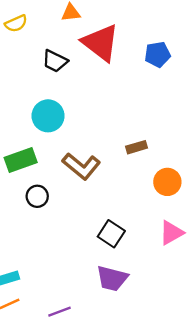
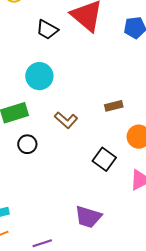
brown L-shape: (81, 166) -> (66, 120), size x0.7
black square: (111, 234) -> (104, 159), moved

